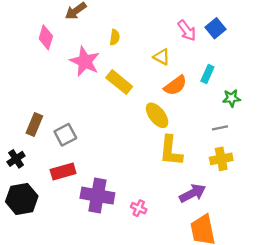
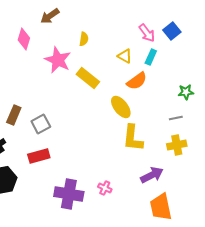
cyan rectangle: (207, 74) -> (151, 57), moved
purple cross: (97, 196) -> (69, 194), moved

